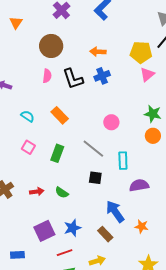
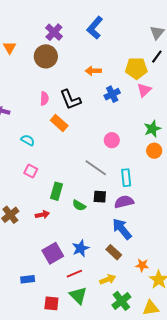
brown circle: (51, 46) -> (46, 56), moved
blue cross: (102, 76) -> (112, 94), moved
green star: (153, 114) -> (152, 129), turned -30
orange rectangle: (60, 115) -> (59, 123), moved
green rectangle: (57, 153) -> (57, 191), moved
purple semicircle: (139, 185) -> (124, 202), moved
green semicircle: (62, 192) -> (79, 205), moved
orange star: (142, 226) -> (142, 265), moved

